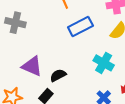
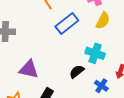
black semicircle: (58, 75) -> (77, 72), moved

